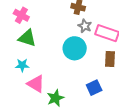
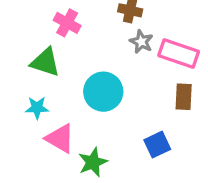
pink cross: (21, 15) -> (67, 23), moved
cyan circle: (75, 48) -> (103, 92), moved

